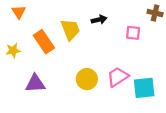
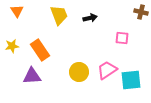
yellow trapezoid: (70, 30) -> (59, 15), moved
pink square: (133, 33) -> (122, 38), moved
orange rectangle: (44, 42) -> (40, 50), moved

